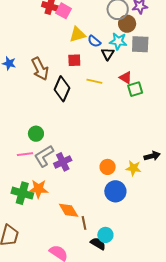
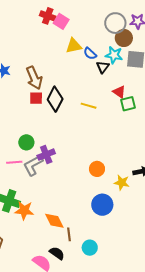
red square: (74, 60) -> (36, 98), moved
yellow line: (94, 81) -> (89, 106), moved
purple cross: (63, 162) -> (46, 155), moved
orange circle: (108, 167) -> (97, 169), moved
orange star: (38, 189) -> (24, 211), moved
black semicircle: (98, 244) -> (57, 253), moved

